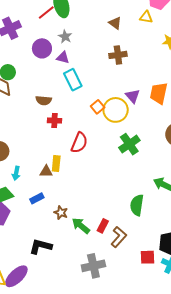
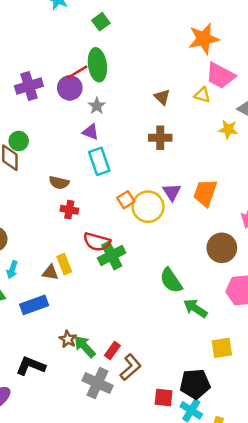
purple circle: (42, 48) -> (70, 88), moved
red semicircle: (79, 143) -> (97, 242), turned 75
green cross: (129, 144) -> (112, 255), moved
yellow rectangle: (56, 164) -> (64, 264), turned -35
blue rectangle: (37, 198) -> (34, 305), size x1.5
green semicircle: (137, 205) -> (171, 280), moved, turned -50
brown star: (61, 213) -> (68, 339), moved
gray cross: (93, 266) -> (98, 383), moved, turned 30

